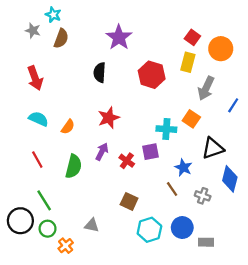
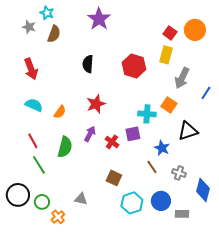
purple star: (119, 37) -> (99, 19), moved
orange circle: (221, 49) -> (195, 30), moved
blue diamond: (230, 179) -> (203, 190), moved
green line: (44, 200) -> (39, 165), moved

